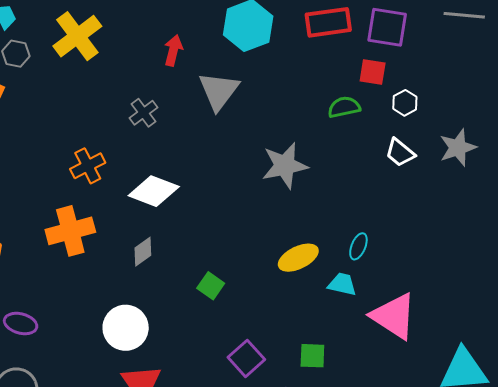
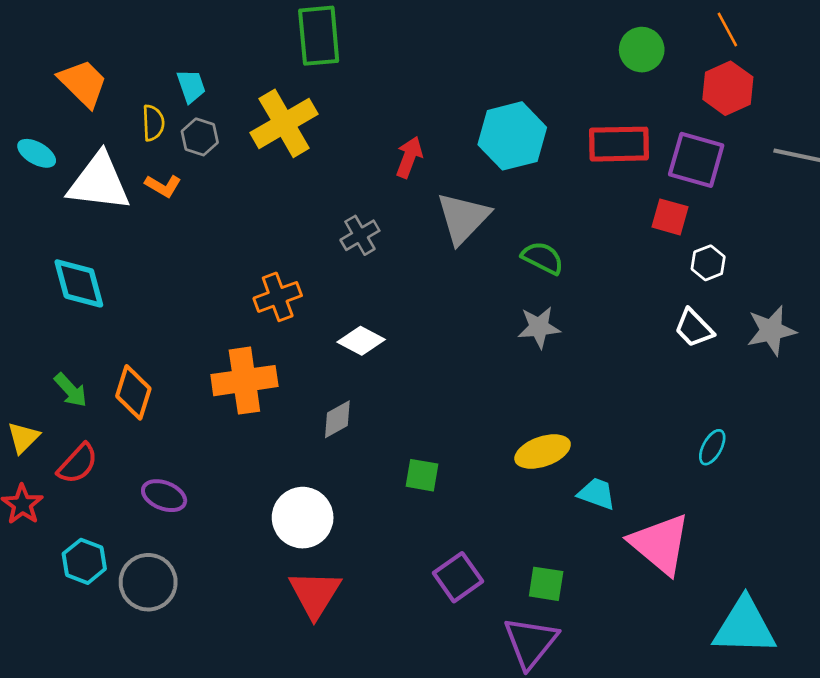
green semicircle: (344, 107) -> (543, 258), moved, turned 32
gray star: (285, 166) -> (539, 327), size x0.7
white diamond: (154, 191) -> (361, 341), size x0.7
cyan ellipse: (358, 246) -> (712, 447), moved
green square: (211, 286) -> (422, 475), turned -32

